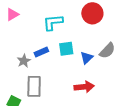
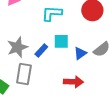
blue rectangle: (41, 52) -> (41, 51), moved, turned -32
gray star: (24, 61) -> (17, 47), size x1.5

